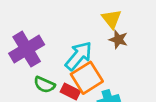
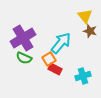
orange square: (87, 78) -> (49, 59), moved, size x0.6
green semicircle: (44, 85) -> (24, 58), moved

